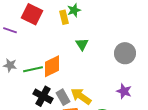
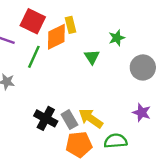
green star: (74, 10) -> (117, 38), moved
orange diamond: (52, 66) -> (56, 37), moved
green line: (33, 69) -> (34, 57), moved, turned -54

